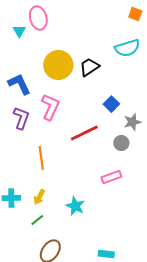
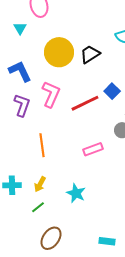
cyan triangle: (19, 31) -> (20, 28), moved
red line: (84, 133) -> (85, 103), moved
pink rectangle: (111, 177) -> (93, 149), moved

